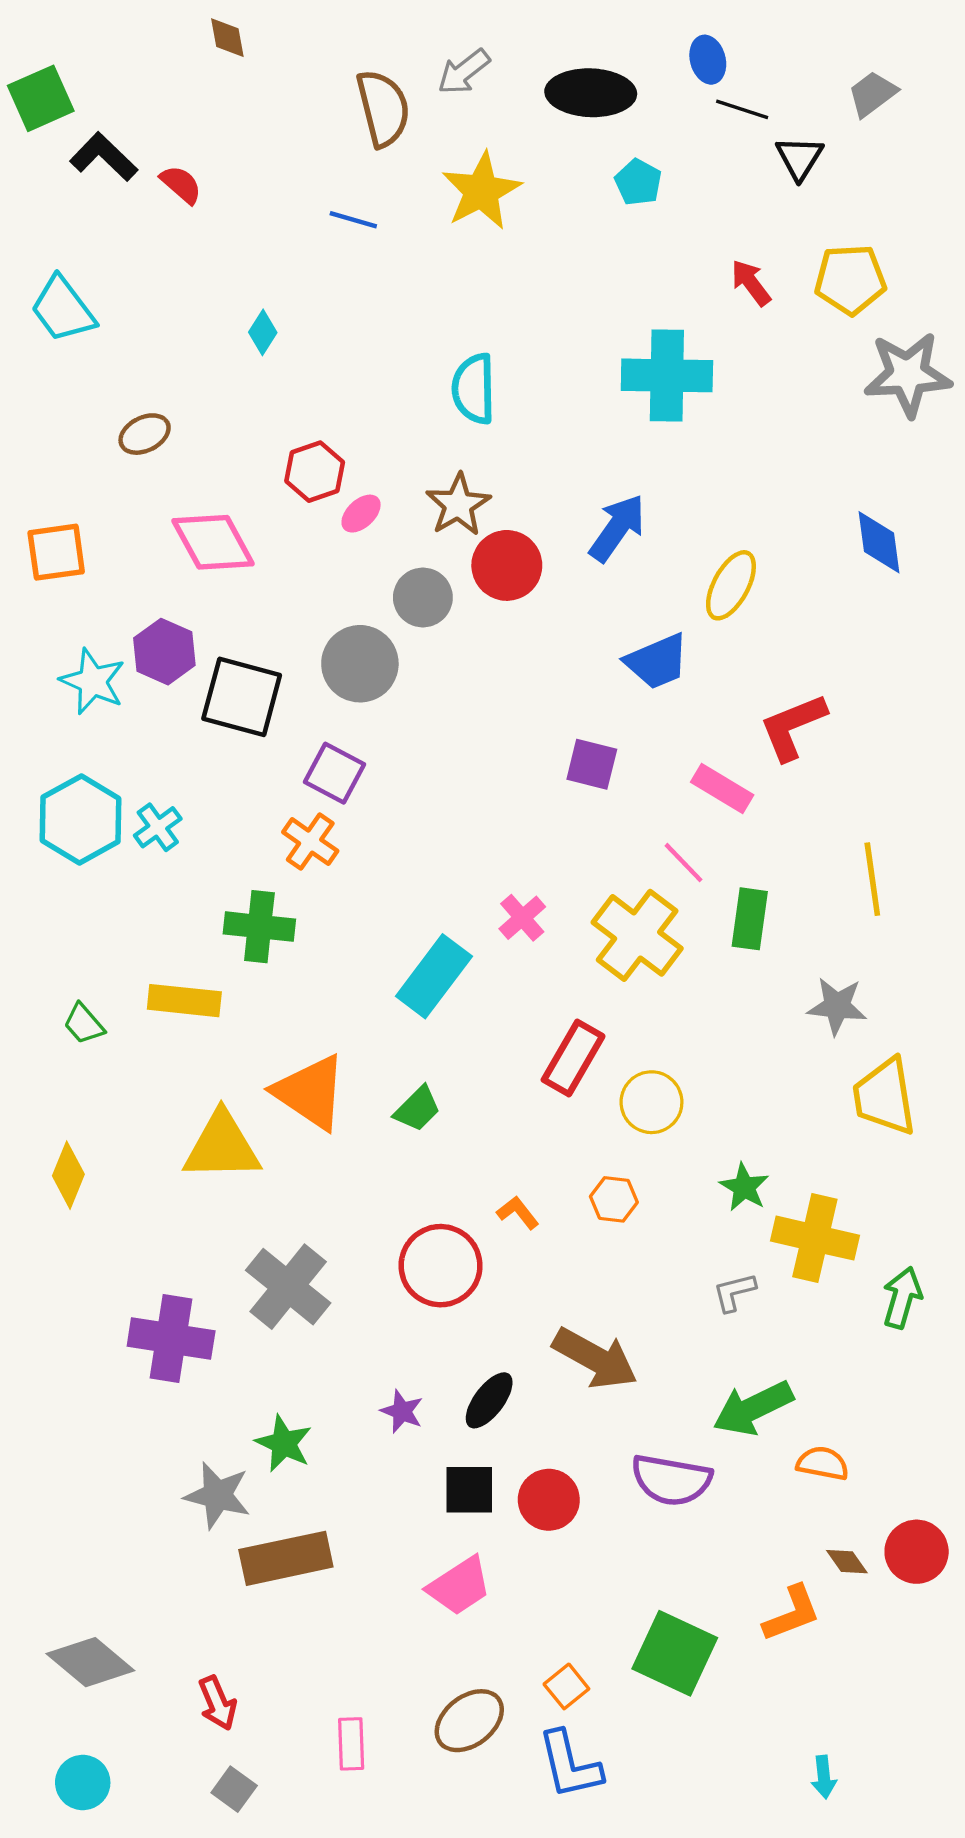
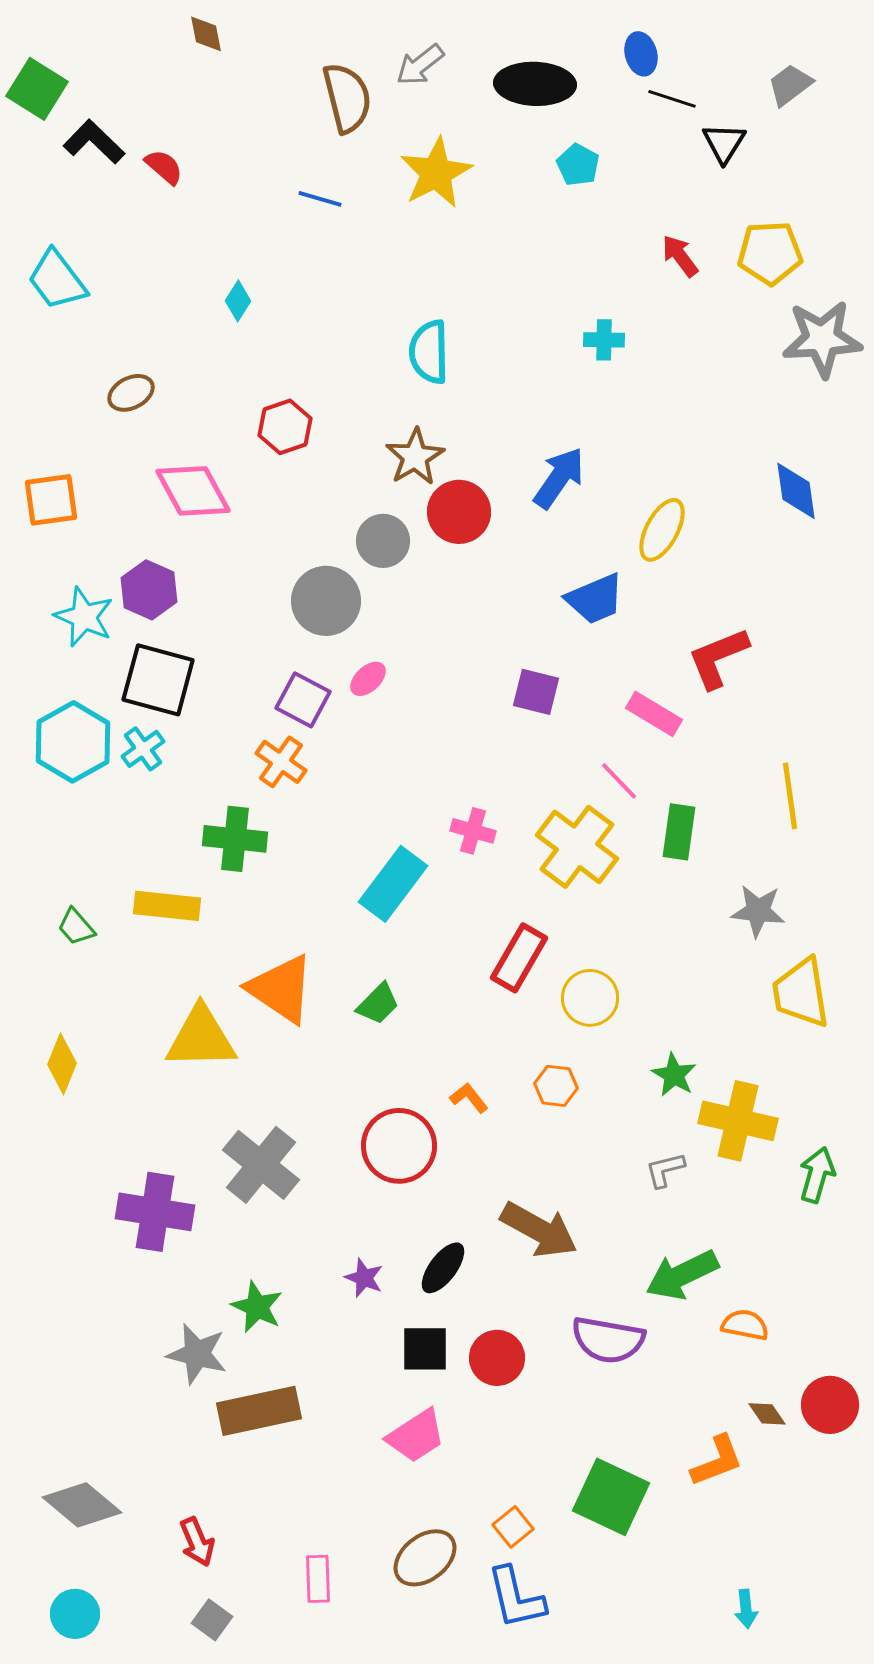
green square: (41, 98) -> (37, 89), turned -34
cyan cross: (667, 375) -> (604, 340), size x0.5
pink ellipse: (361, 514) -> (368, 679), moved
black square: (242, 697) -> (158, 680), moved
pink cross: (522, 918) -> (473, 831), turned -33

